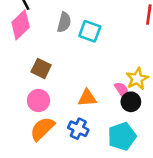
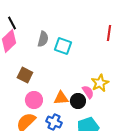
pink circle: (38, 101) -> (34, 100), moved
black circle: (131, 102) -> (78, 101), moved

